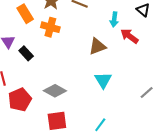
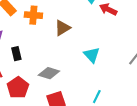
brown triangle: (97, 46) -> (62, 28), moved
black rectangle: (26, 53) -> (16, 54), moved, turned 40

